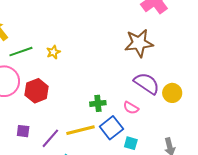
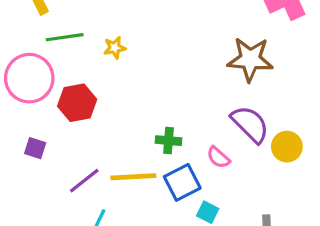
purple square: (23, 131) -> (35, 148), moved

